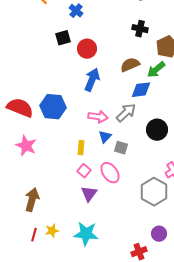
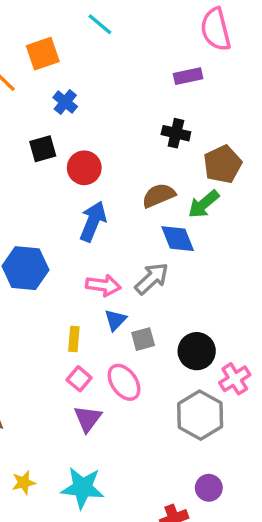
blue diamond: (141, 90) -> (178, 239), turned 75
black circle: (157, 130) -> (197, 351), moved
gray square: (121, 148) -> (143, 339), turned -32

